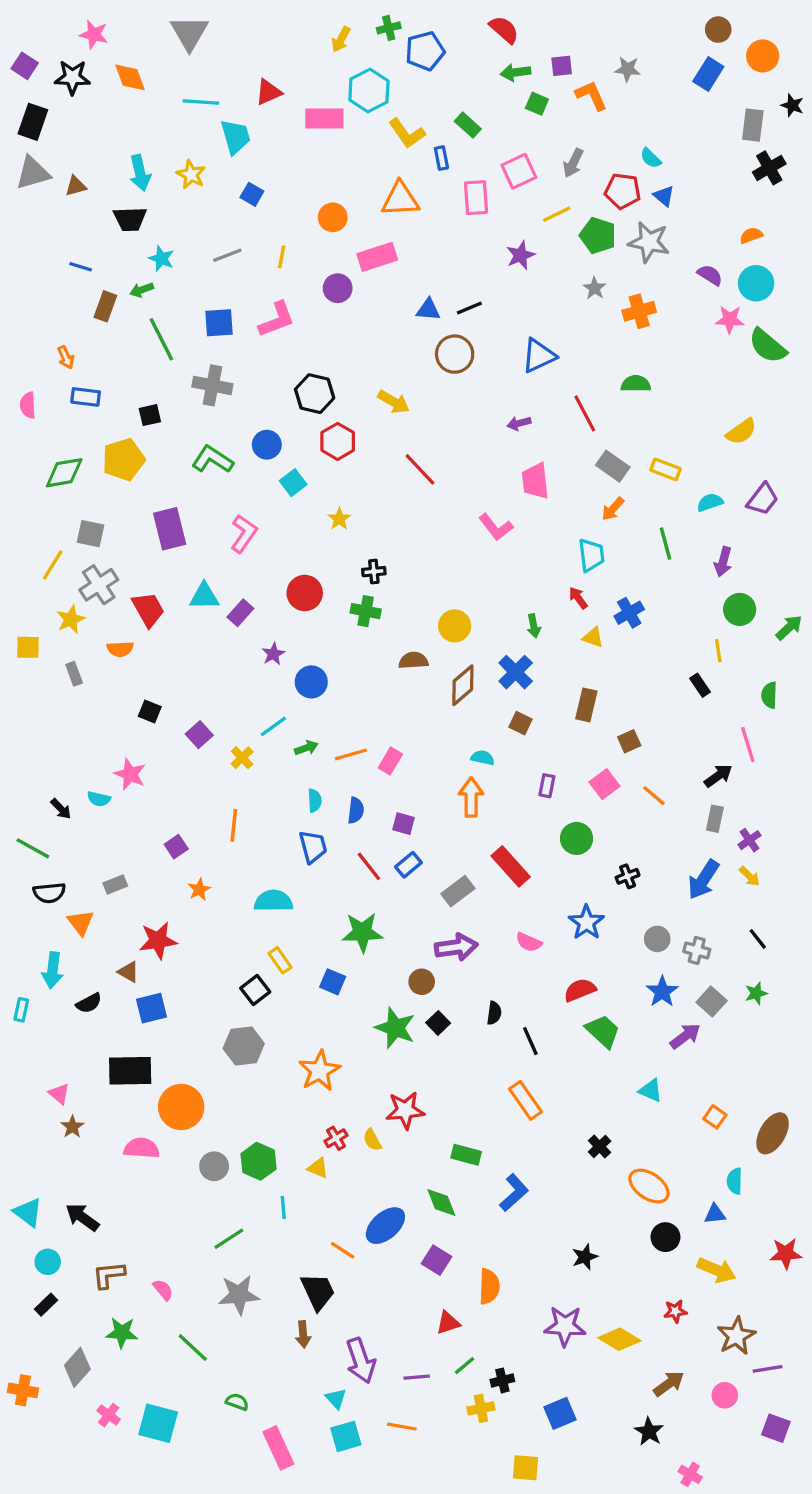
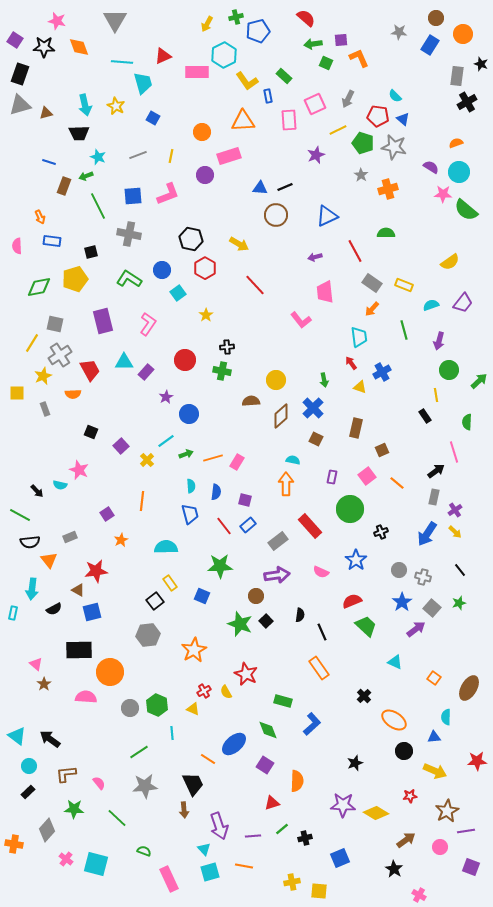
gray star: (628, 69) -> (399, 32), moved
green circle: (577, 838) -> (350, 509), size x1.4
red star: (405, 1110) -> (246, 674), turned 30
yellow cross: (481, 1408) -> (292, 882), moved

